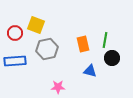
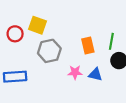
blue rectangle: (15, 61) -> (15, 77), moved
pink star: (58, 87) -> (75, 72), moved

